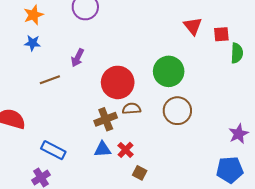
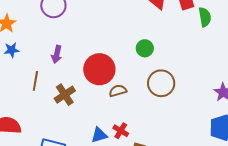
green circle: (169, 71) -> (145, 48), size x0.6
brown line: (50, 80) -> (35, 81), turned -48
brown cross: (106, 119) -> (65, 95), moved

